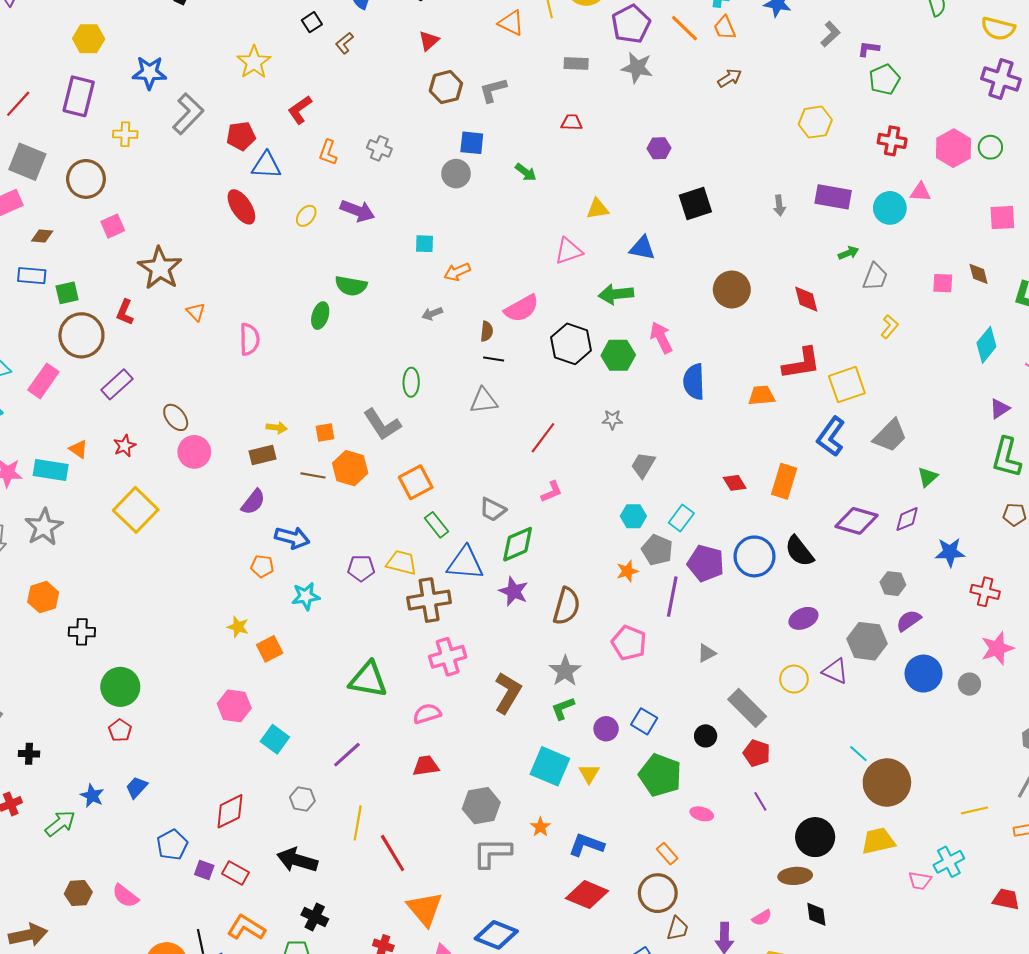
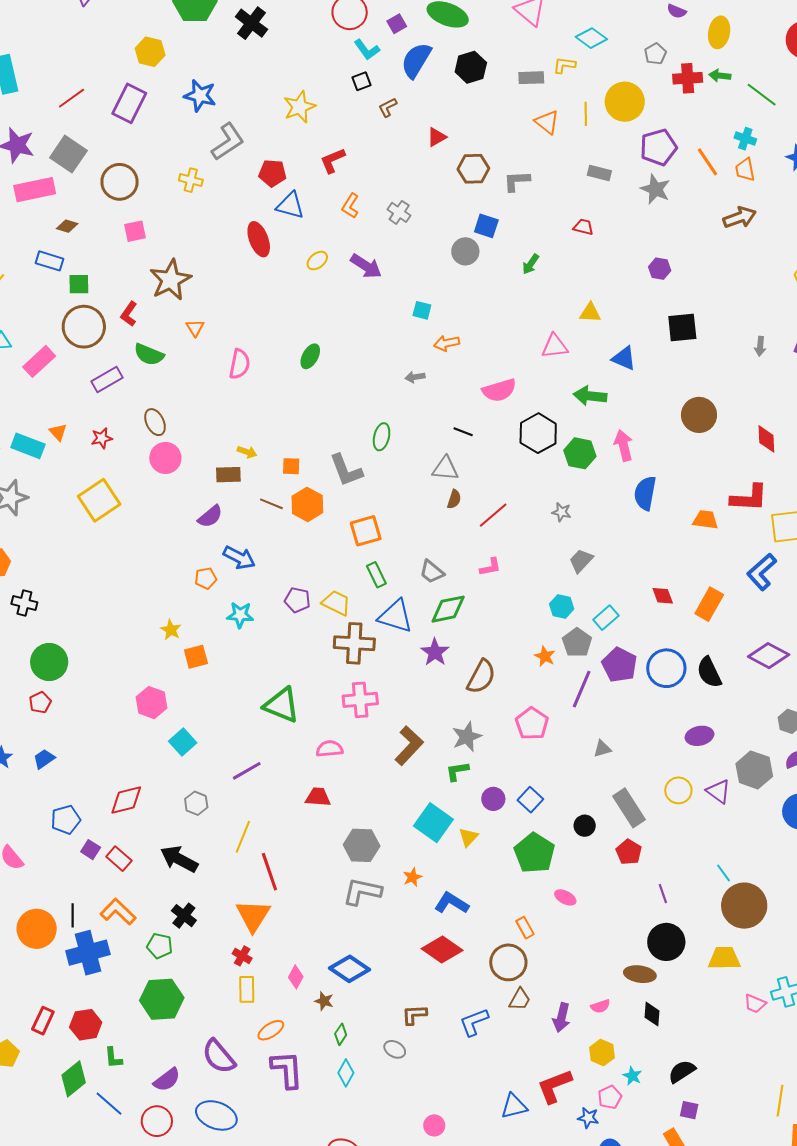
red triangle: (429, 41) -> (437, 137), moved
brown arrow: (730, 78) -> (740, 217), size x1.4
yellow cross: (125, 134) -> (191, 180), moved
green arrow: (526, 172) -> (531, 264), turned 75
green semicircle: (351, 286) -> (149, 354), moved
brown semicircle: (487, 331) -> (454, 499), moved
orange pentagon: (262, 566) -> (206, 578), turned -30
orange star: (627, 571) -> (545, 656), turned 30
purple line: (760, 801) -> (663, 894), moved
orange triangle: (425, 909) -> (253, 916), moved

